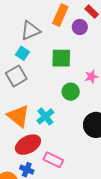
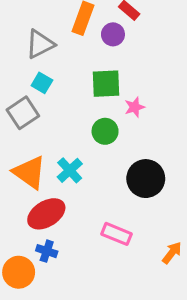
cyan square: (22, 53) -> (42, 83), moved
green square: (61, 58) -> (106, 84), moved
pink rectangle: (53, 160) -> (117, 234), moved

